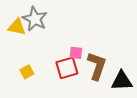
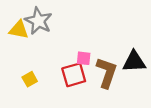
black triangle: (122, 81) -> (134, 62), moved

